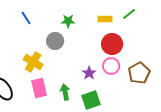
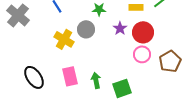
yellow cross: (33, 62) -> (64, 39), moved
purple star: (89, 73) -> (120, 28), moved

